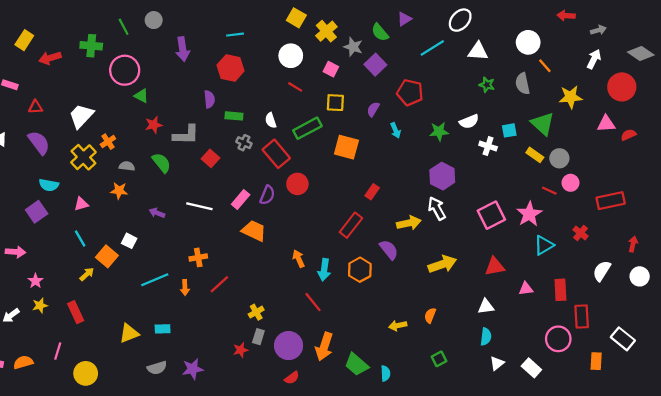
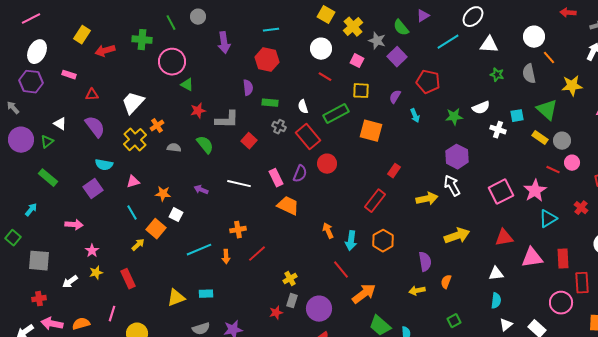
orange star: (119, 191) -> (163, 194), moved
pink rectangle: (241, 200) -> (276, 178), turned -66
purple semicircle: (389, 250) -> (425, 262), moved, turned 30
pink triangle: (526, 289) -> (532, 258), size x1.6
orange arrow: (324, 347) -> (364, 294), moved, turned -145

